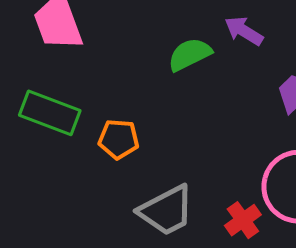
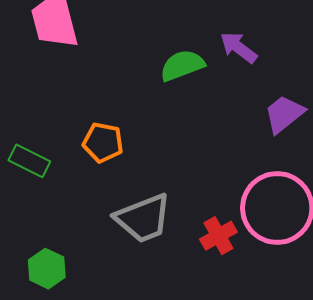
green rectangle: (50, 113) -> (29, 161), moved, size x0.7

